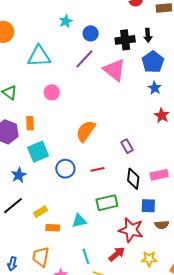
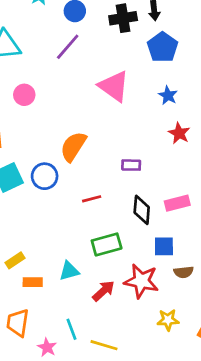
pink triangle: (114, 70) -> (114, 86), moved
blue star: (155, 88) -> (168, 95), moved
red star: (162, 115) -> (179, 133), moved
purple rectangle: (127, 146) -> (131, 165), turned -56
blue circle: (65, 169) -> (45, 176), moved
red arrow: (117, 254) -> (103, 291), moved
cyan line: (86, 256) -> (71, 329), moved

